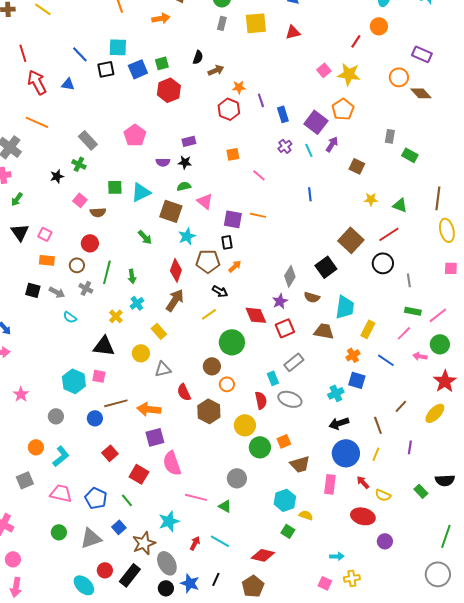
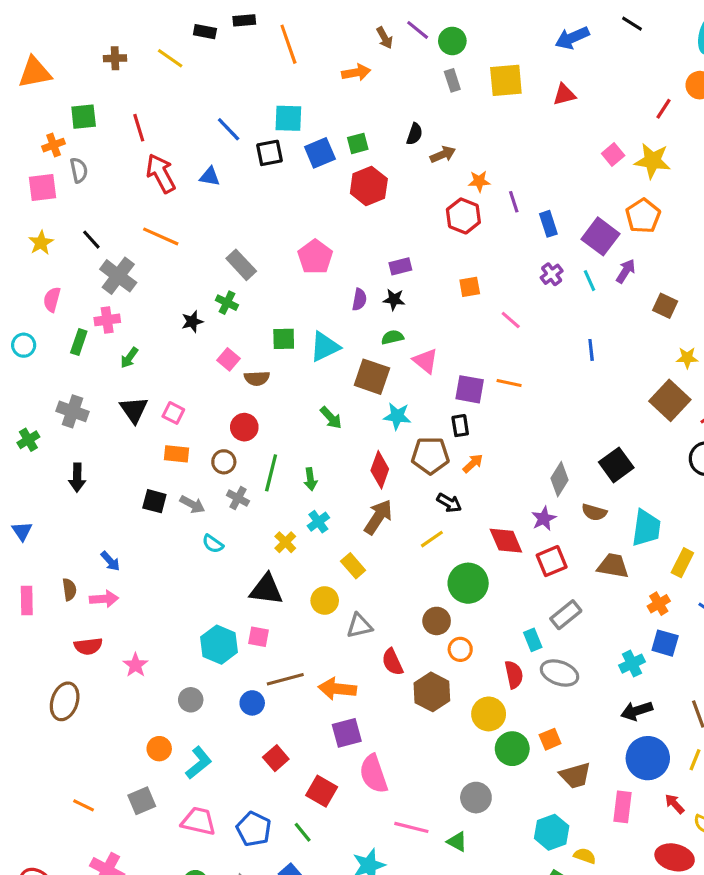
gray rectangle: (222, 23) -> (452, 80), turned -32
purple semicircle: (163, 162) -> (359, 299), turned -80
cyan star: (187, 236) -> (397, 416), turned 30
brown square: (351, 240) -> (670, 400), moved

